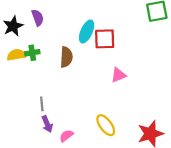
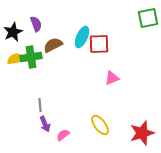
green cross: (32, 53) -> (31, 57), size x1.5
brown semicircle: (66, 57) -> (53, 45), moved, turned -120

